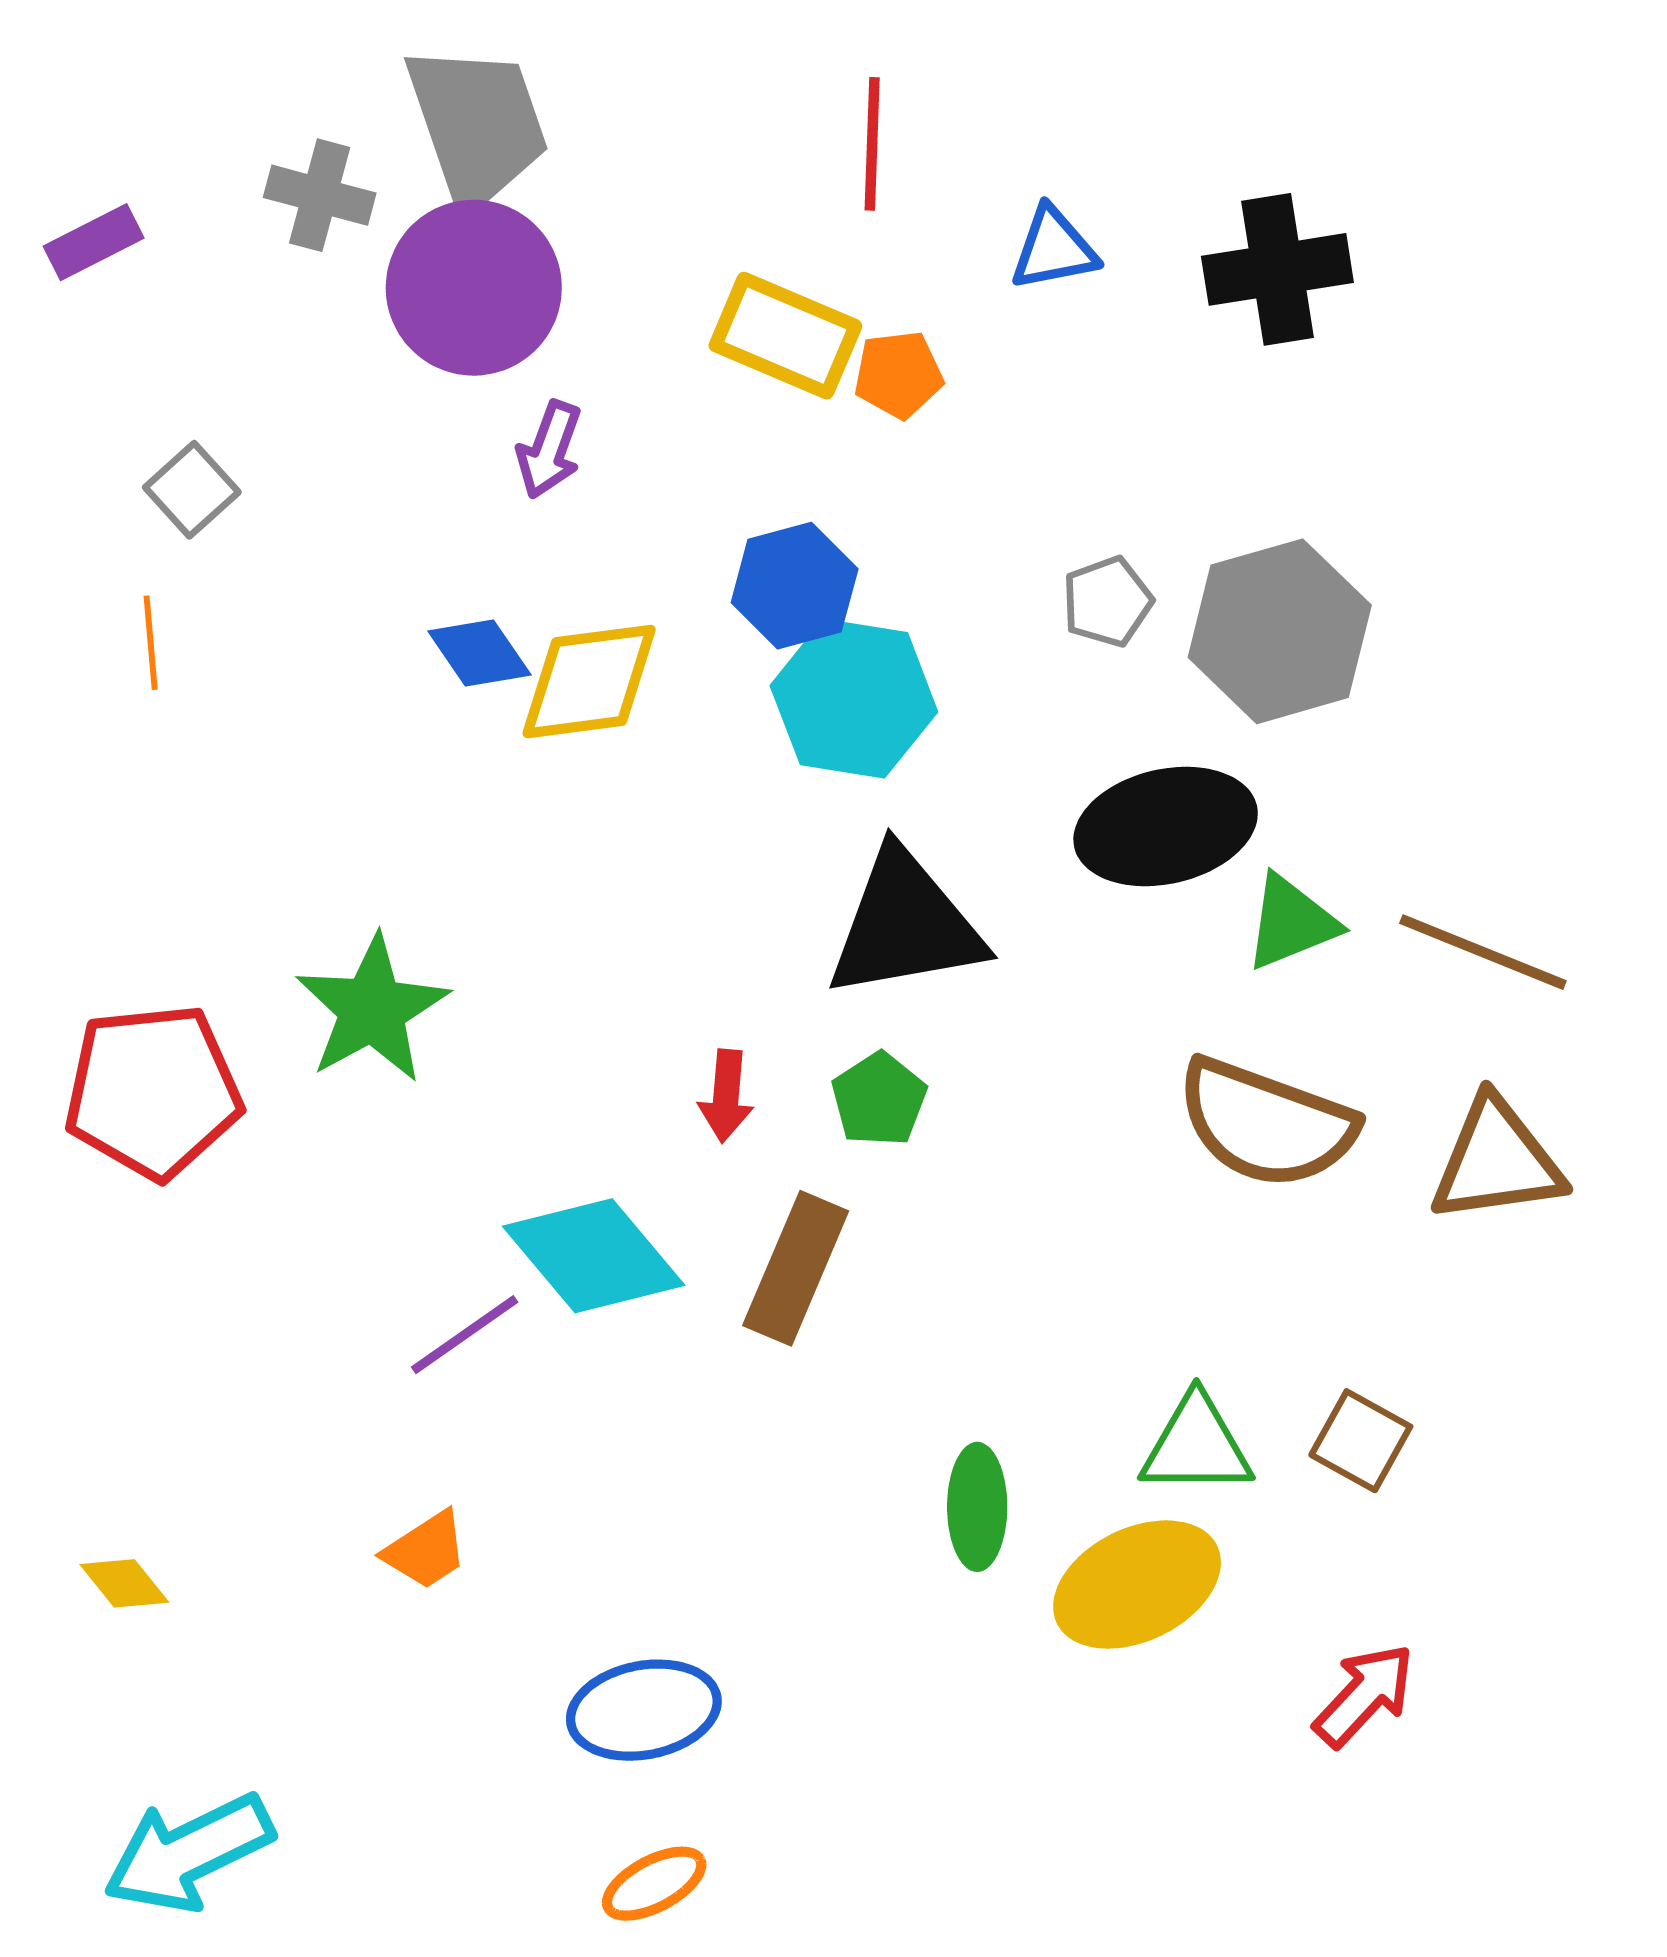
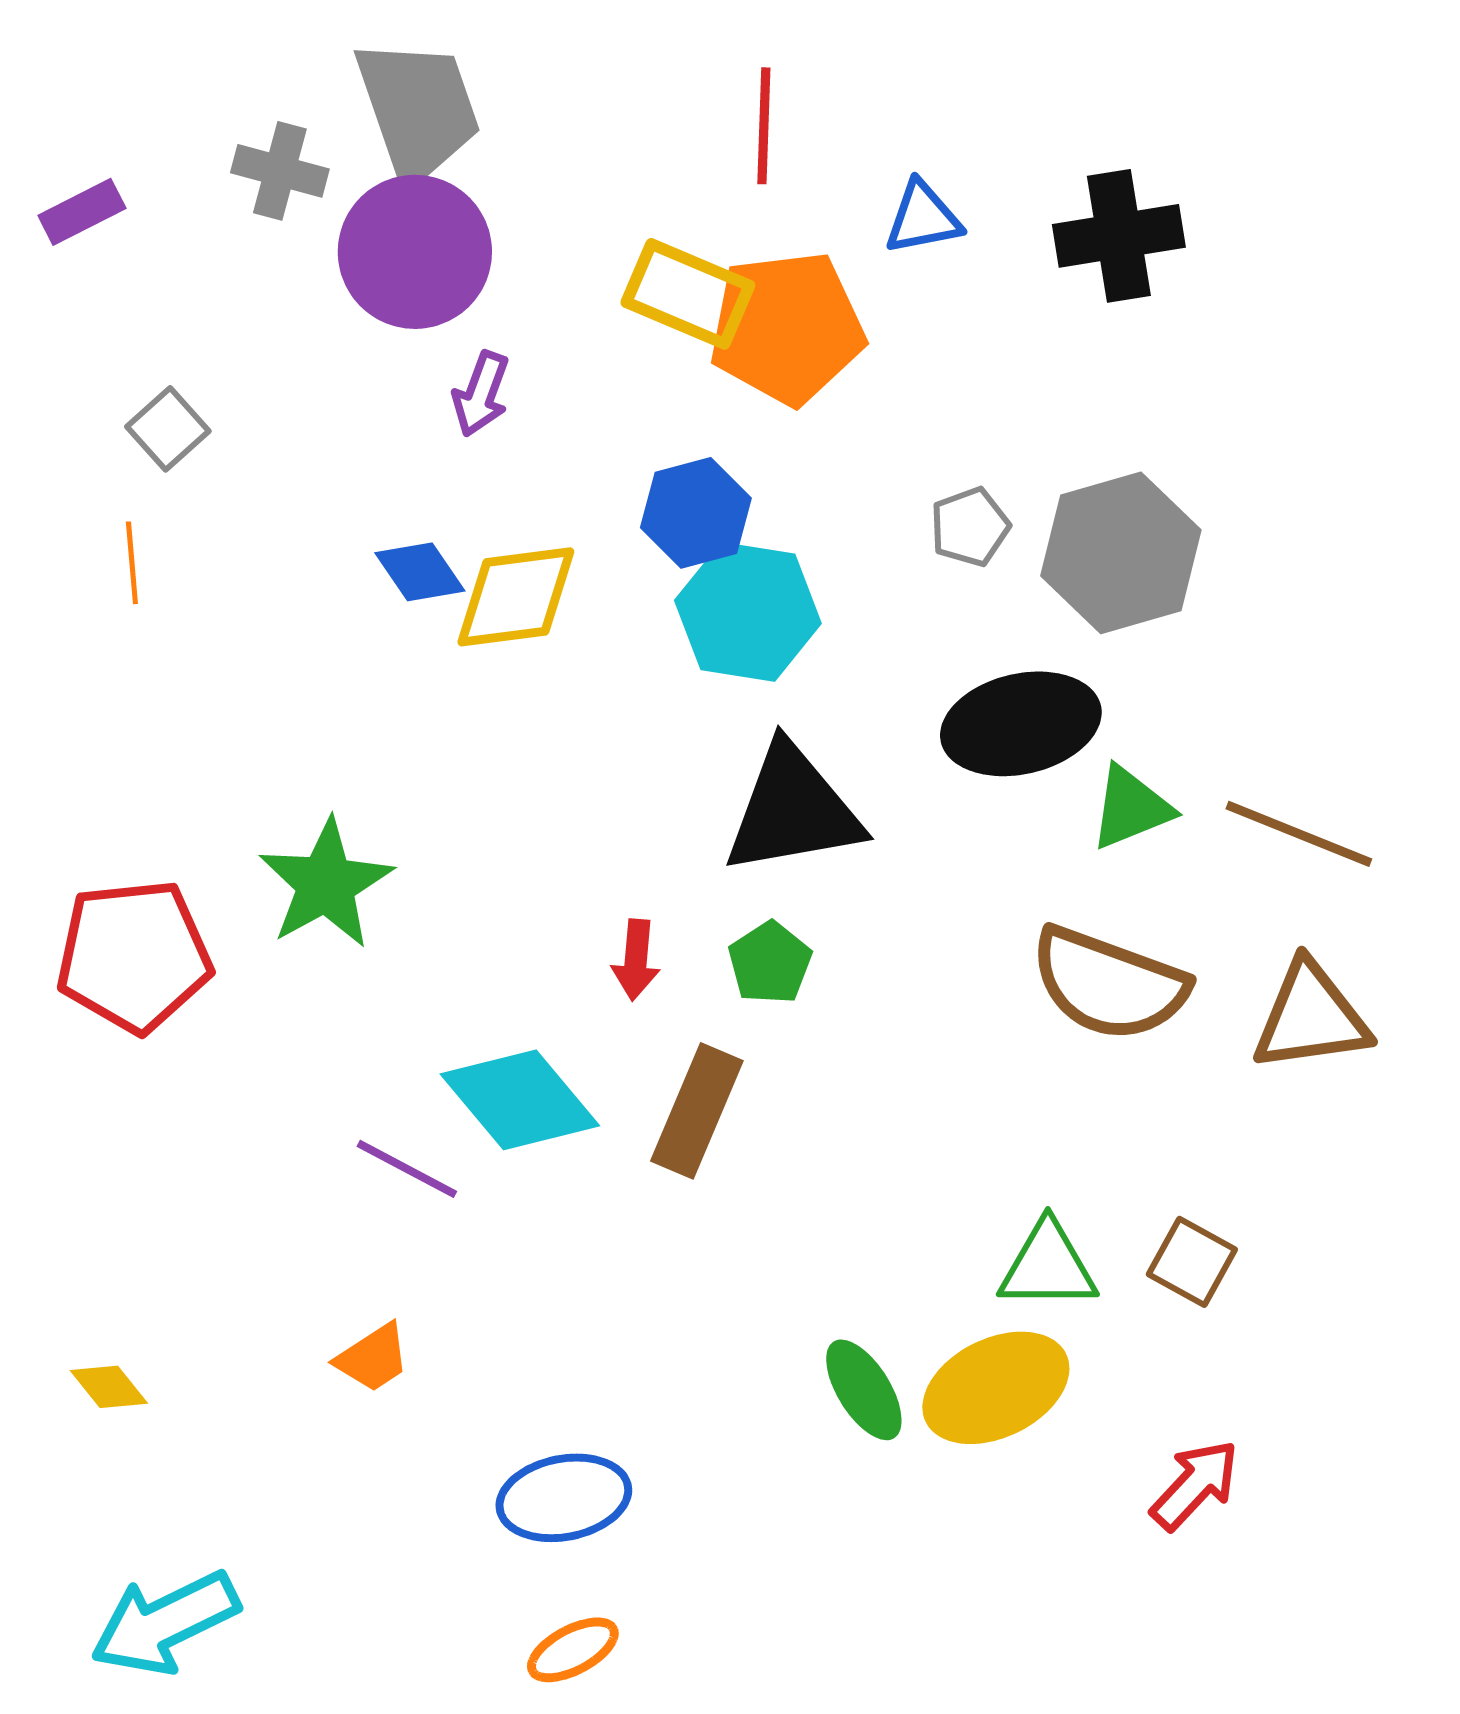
orange pentagon: (898, 374) -> (787, 328), size x2.0
purple line: (465, 1335) -> (407, 1169), turned 63
green ellipse: (977, 1507) -> (864, 1390), moved, turned -32

